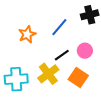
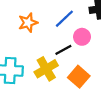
pink circle: (85, 51) -> (82, 37), moved

